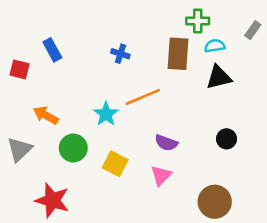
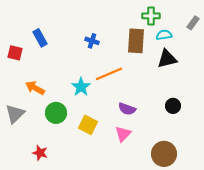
red star: (52, 200) -> (40, 153), size x0.6

